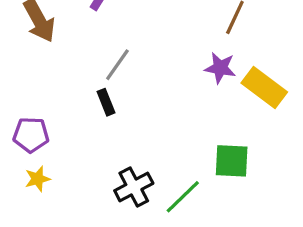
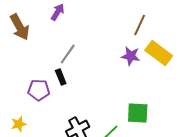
yellow rectangle: (264, 87) -> (159, 53), moved
purple pentagon: (31, 135) -> (39, 90), moved

